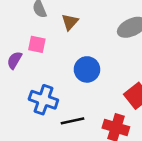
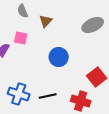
blue cross: (43, 100) -> (19, 94), moved

